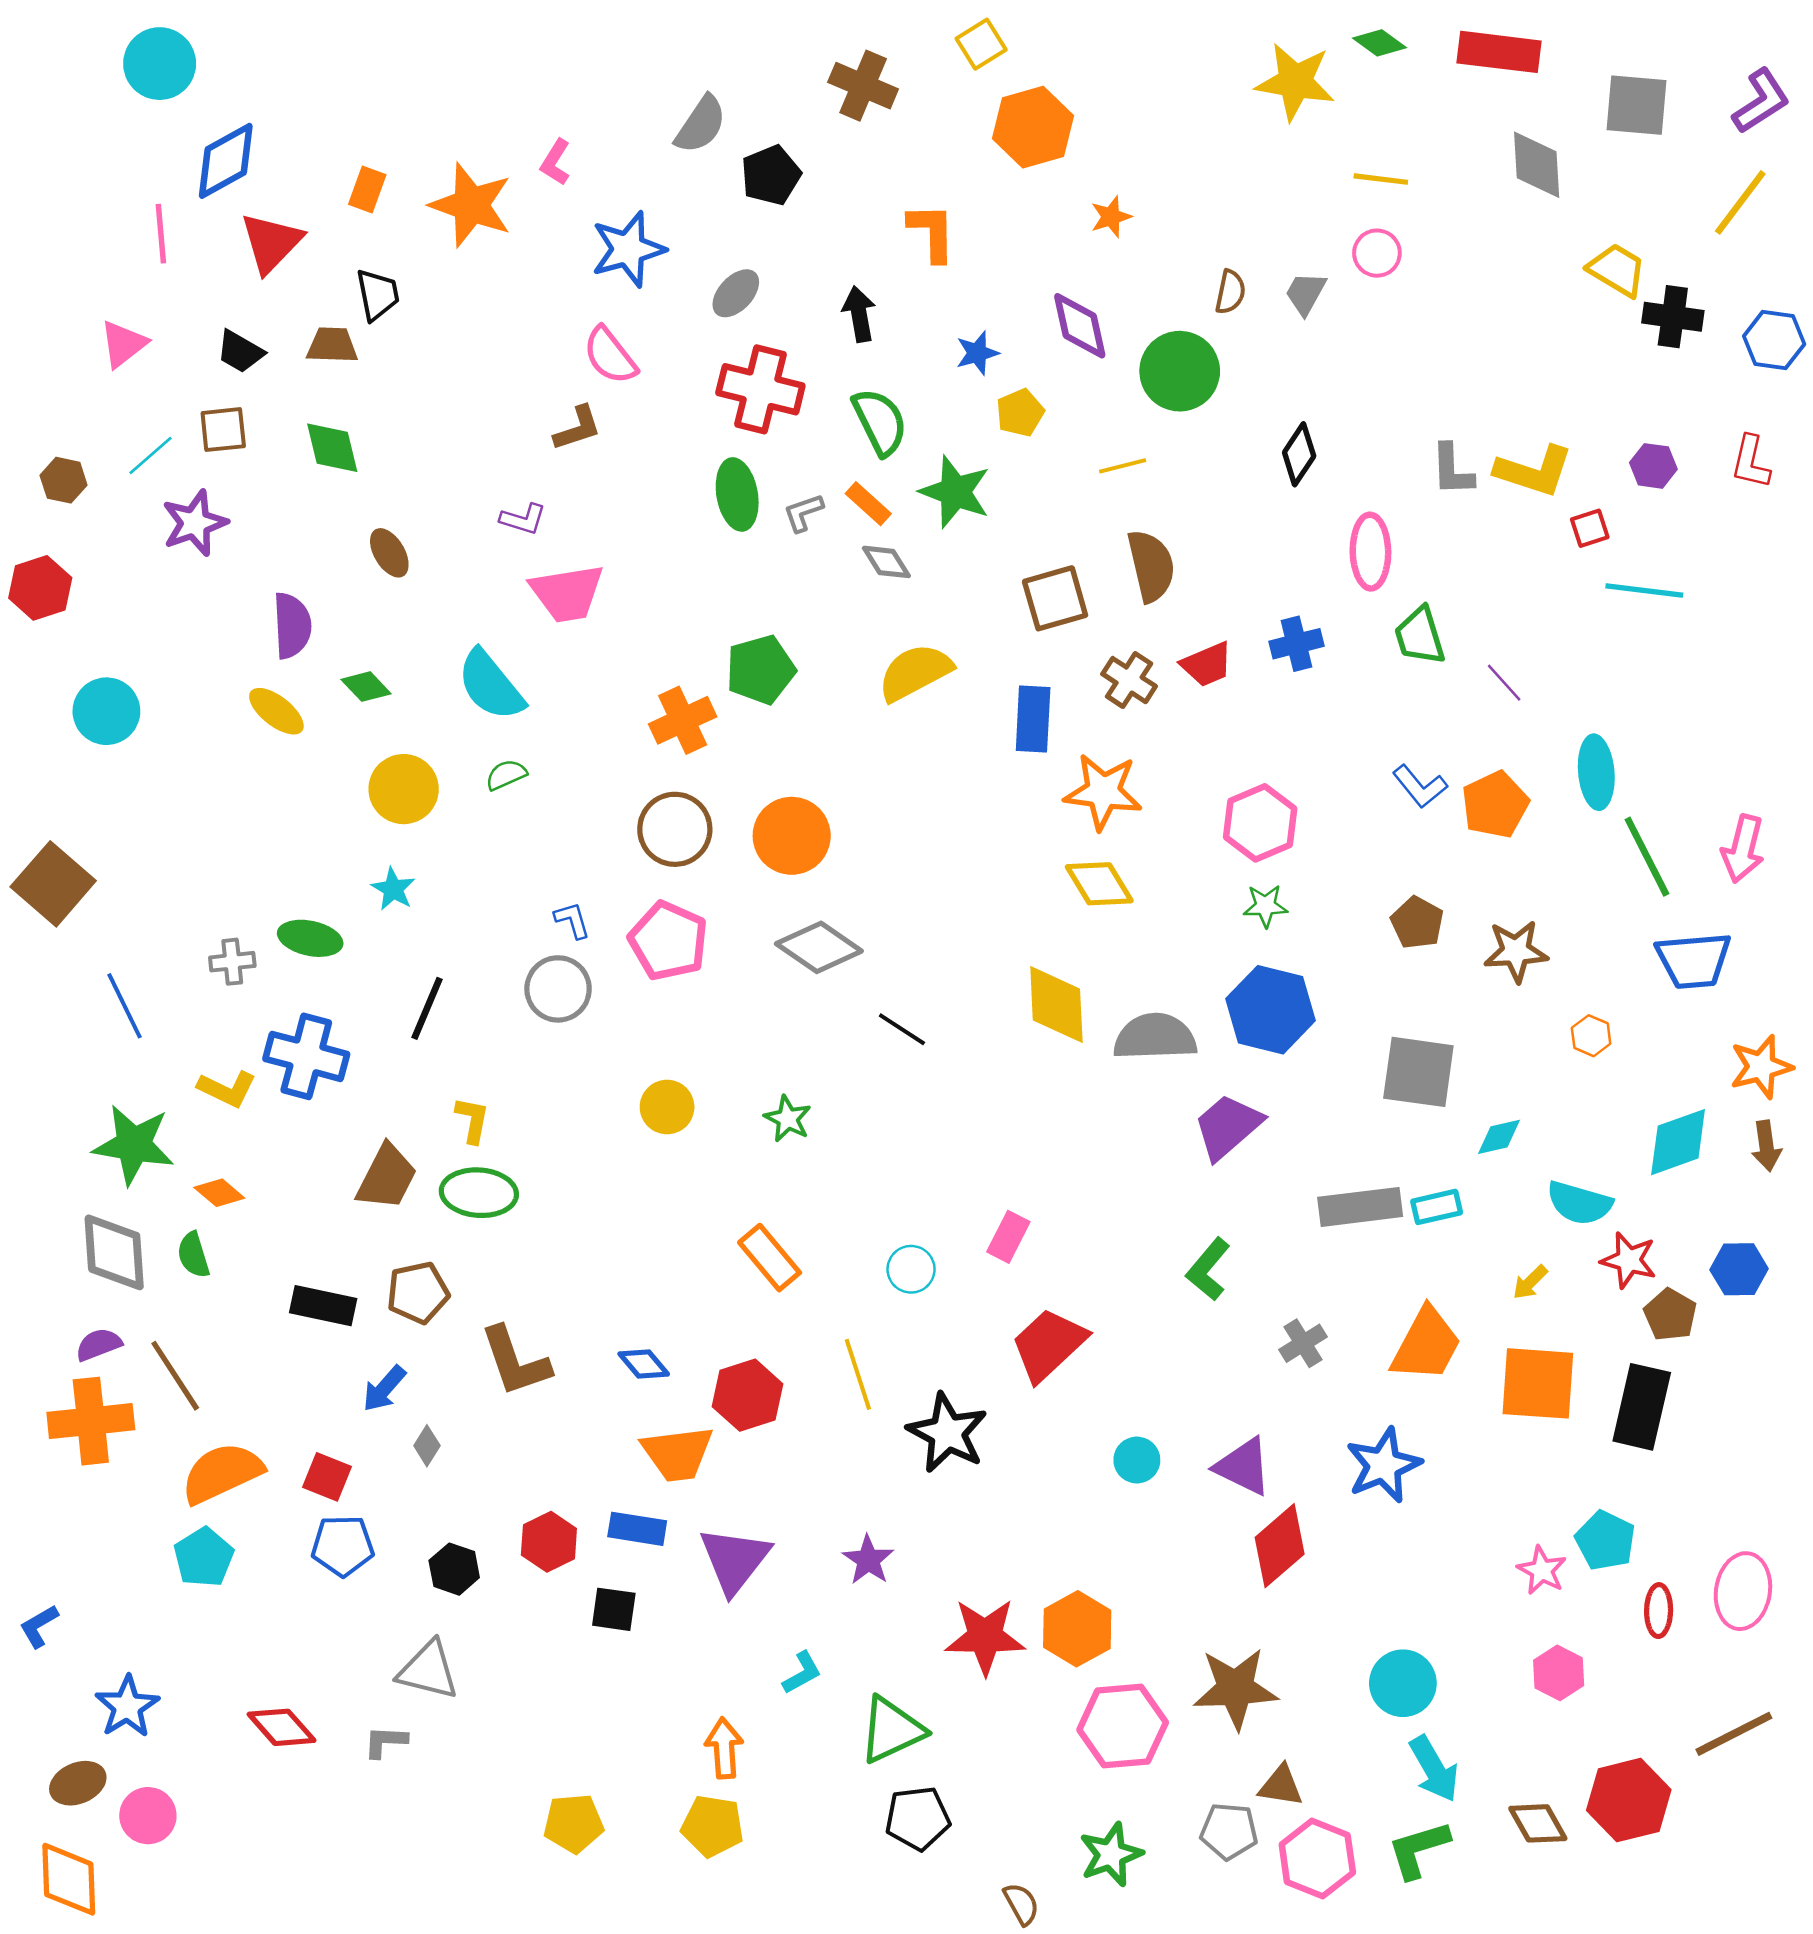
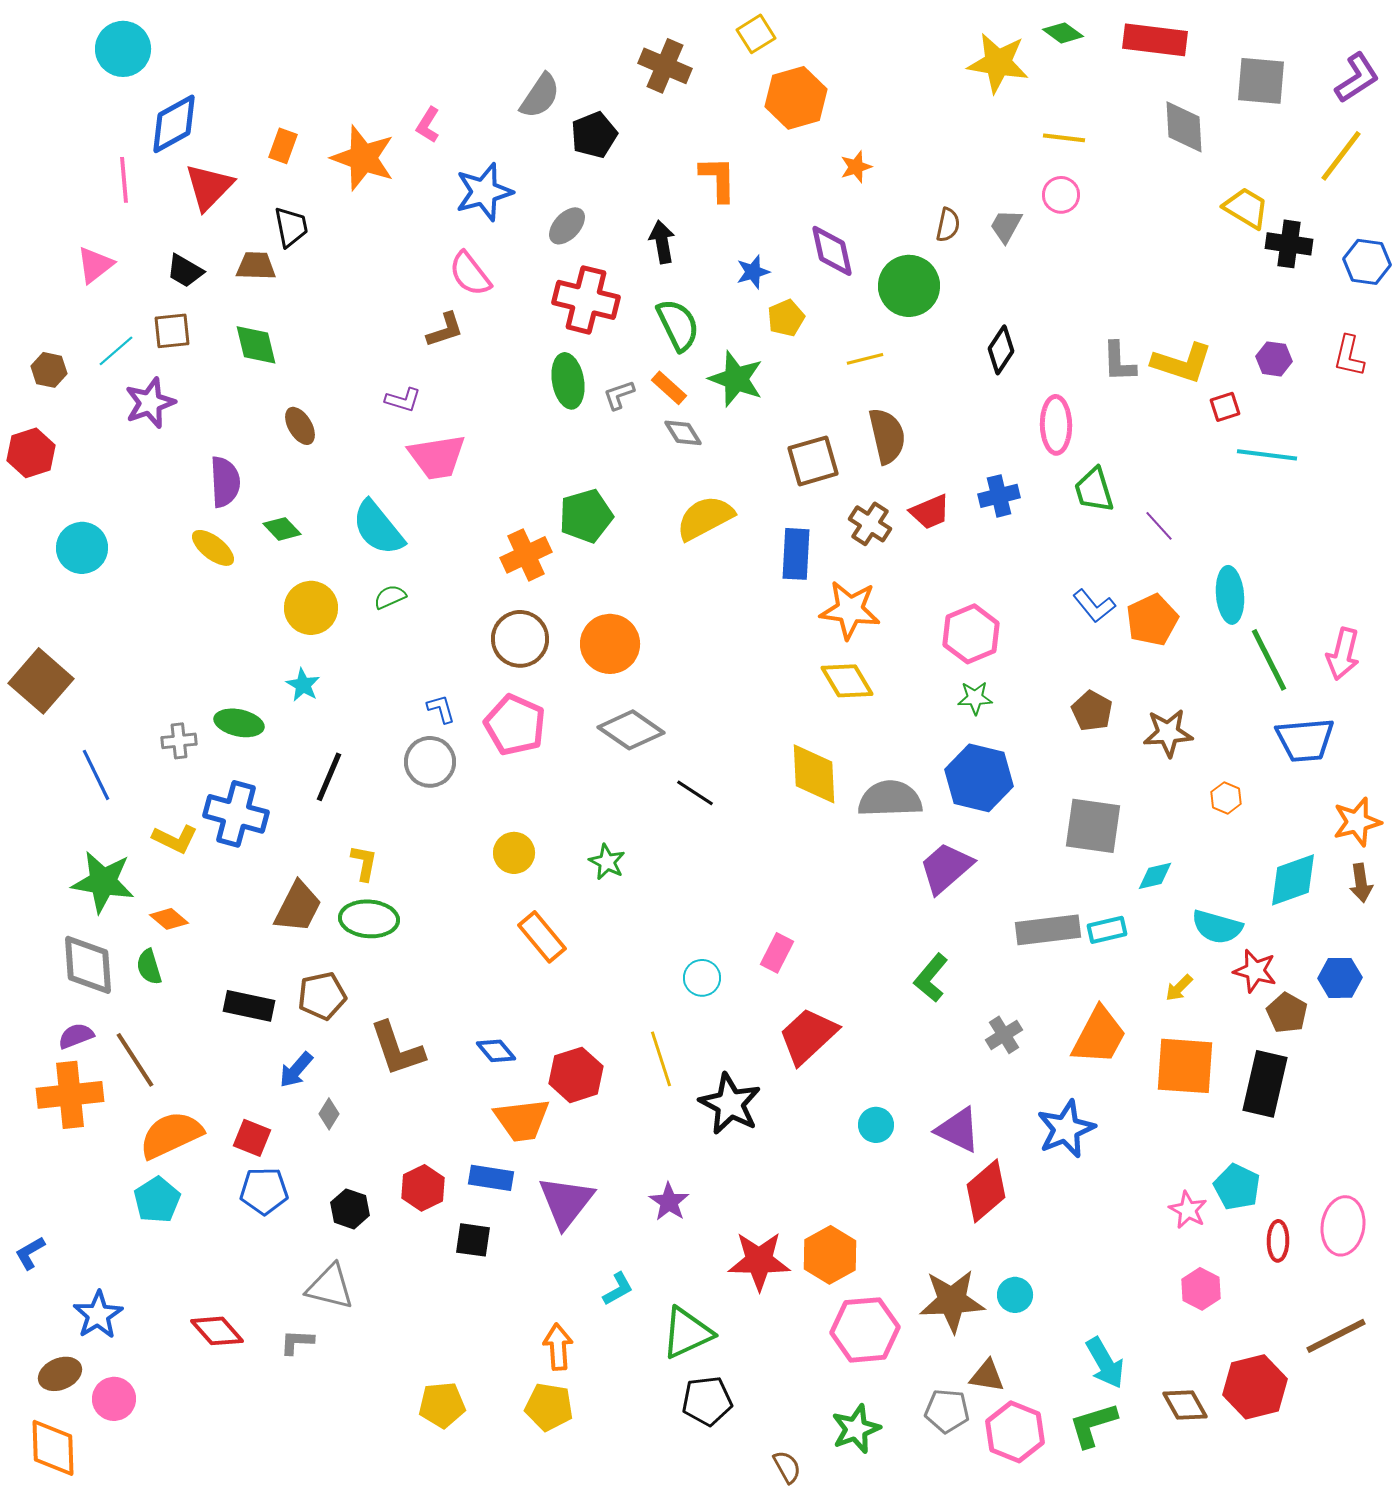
orange rectangle: (770, 1258) -> (542, 937), moved
cyan circle: (1403, 1683) -> (1015, 1295), moved, size x0.7

